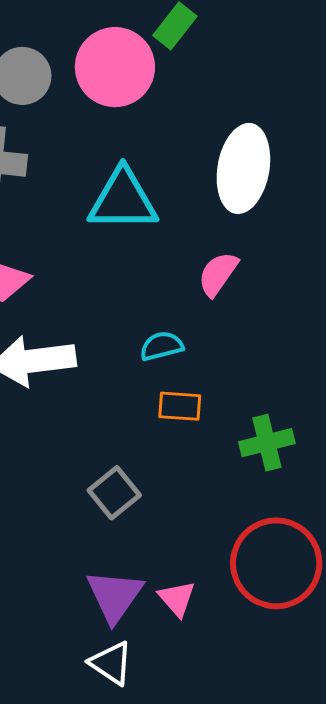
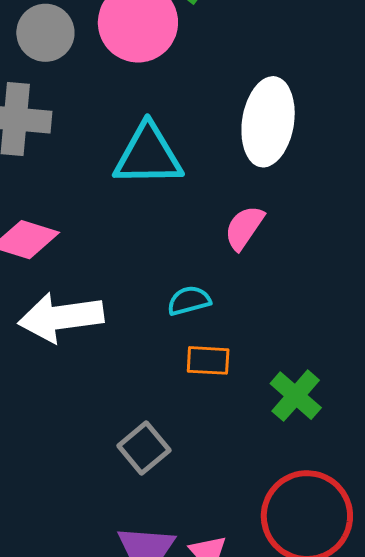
green cross: (267, 443) -> (296, 396), turned -34

